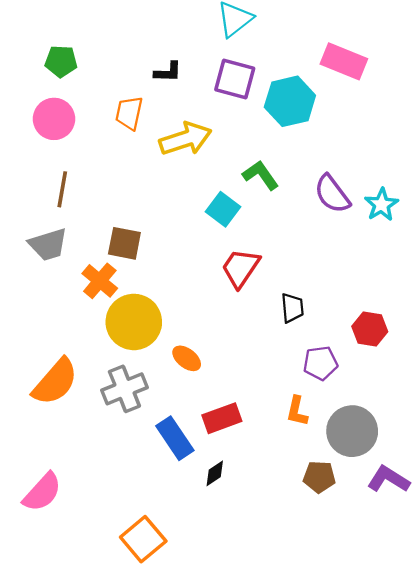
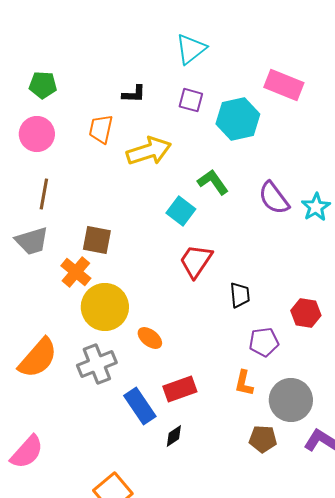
purple square: (235, 79) -> (191, 100), size x0.7

